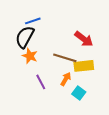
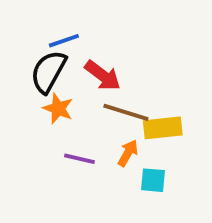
red arrow: (84, 39) -> (103, 76), moved
purple line: (41, 82) -> (79, 159), turned -49
cyan square: (79, 93) -> (153, 180), turned -32

